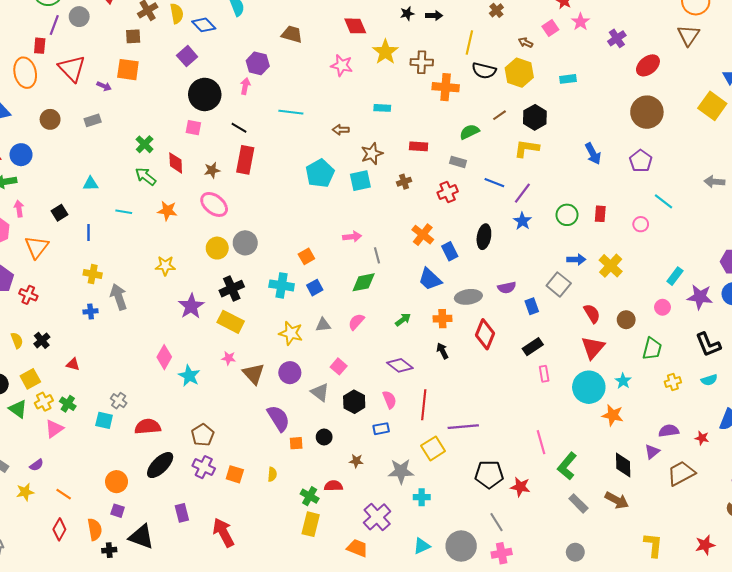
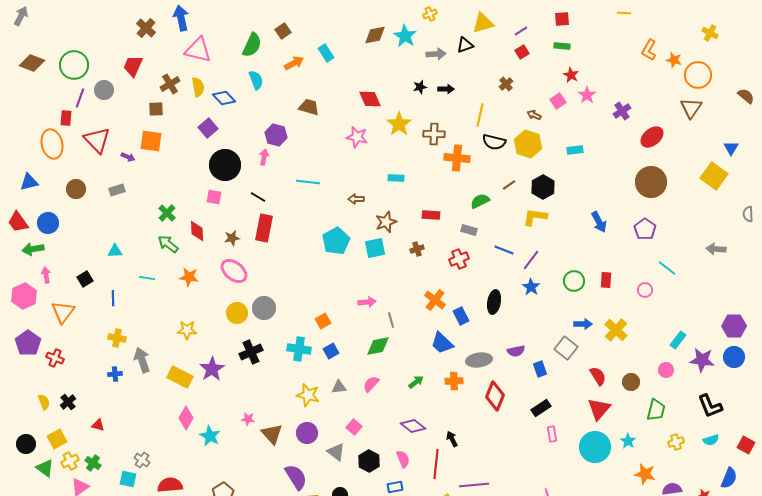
yellow rectangle: (231, 322) -> (180, 377), moved
black arrow: (442, 351) -> (452, 439), moved
orange star: (613, 415) -> (645, 474), moved

